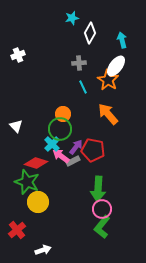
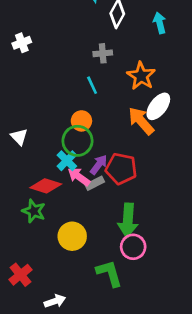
white ellipse: (116, 66) -> (158, 106), moved
cyan line: (83, 87) -> (92, 85), moved
green star: (27, 182) -> (34, 211), size x0.7
yellow circle: (38, 202) -> (72, 236), moved
green L-shape: (102, 227) -> (109, 273), moved, turned 125

